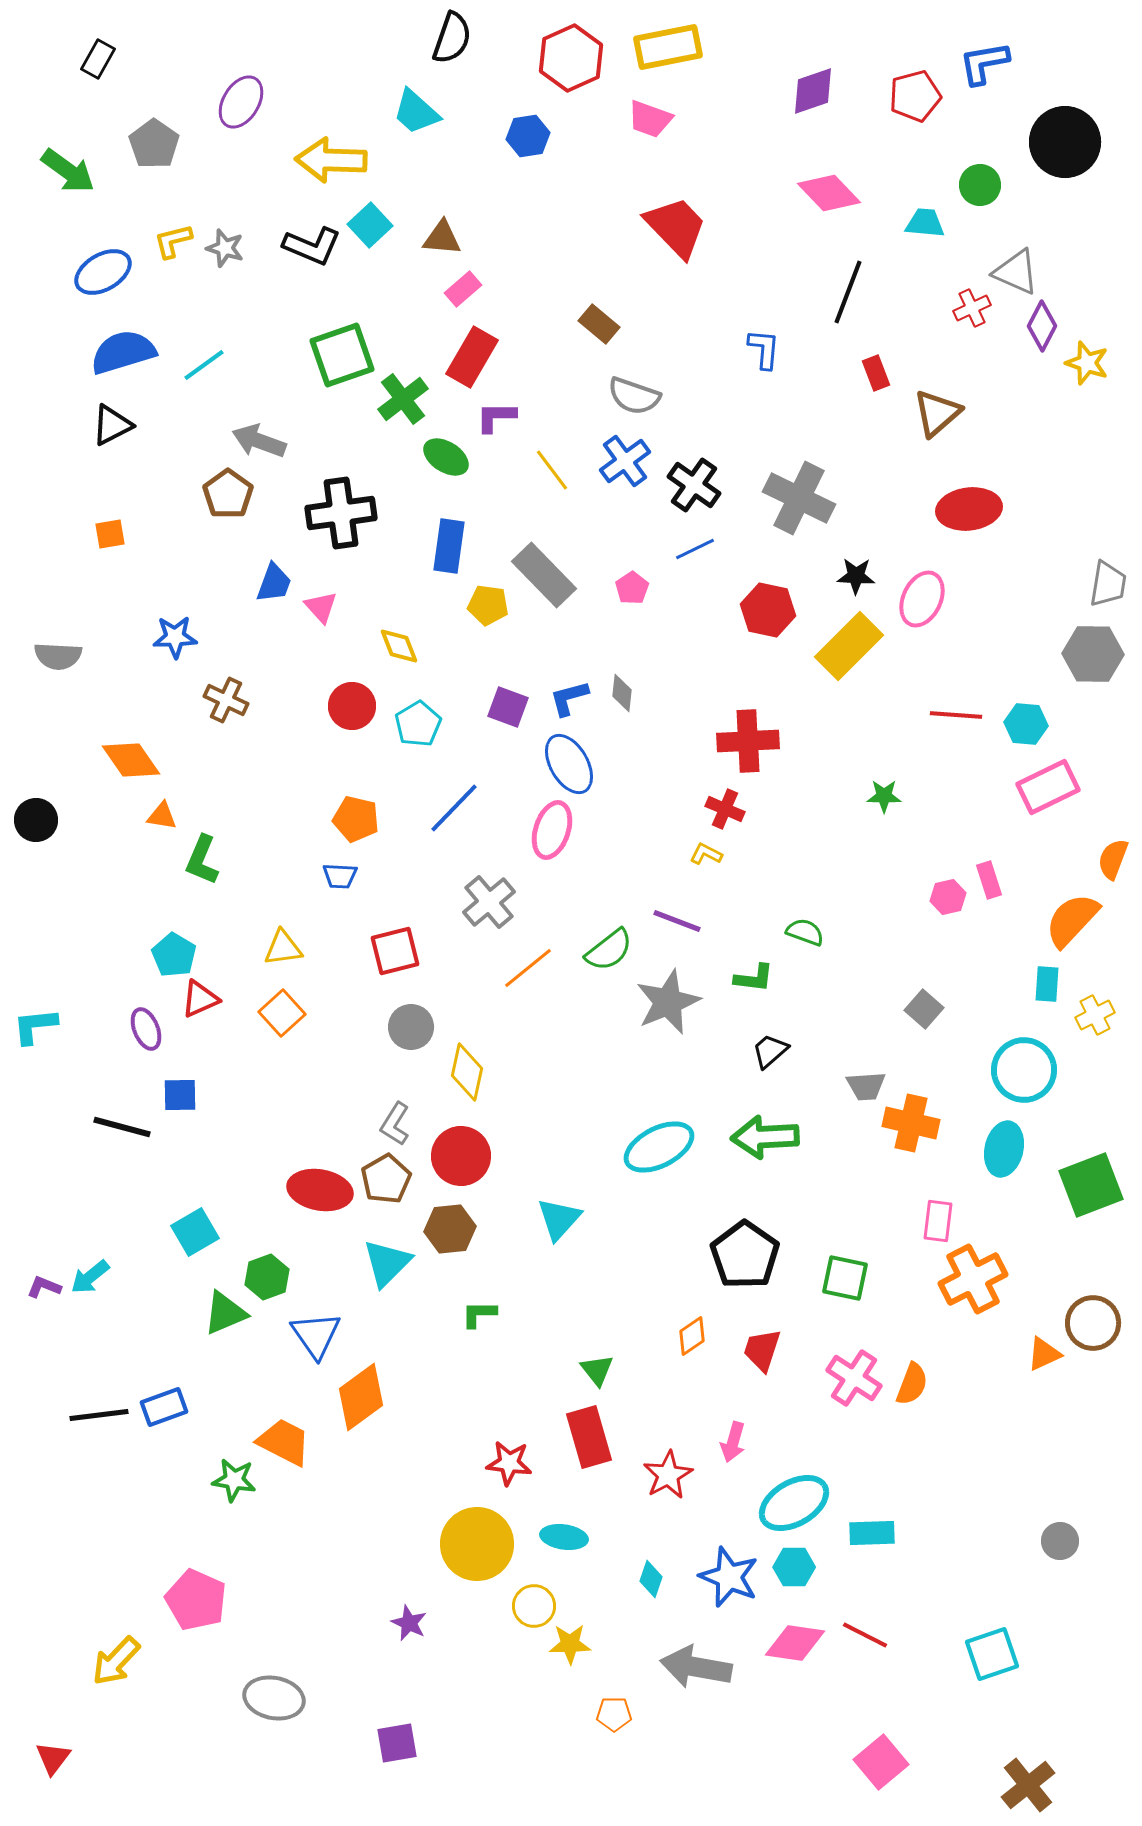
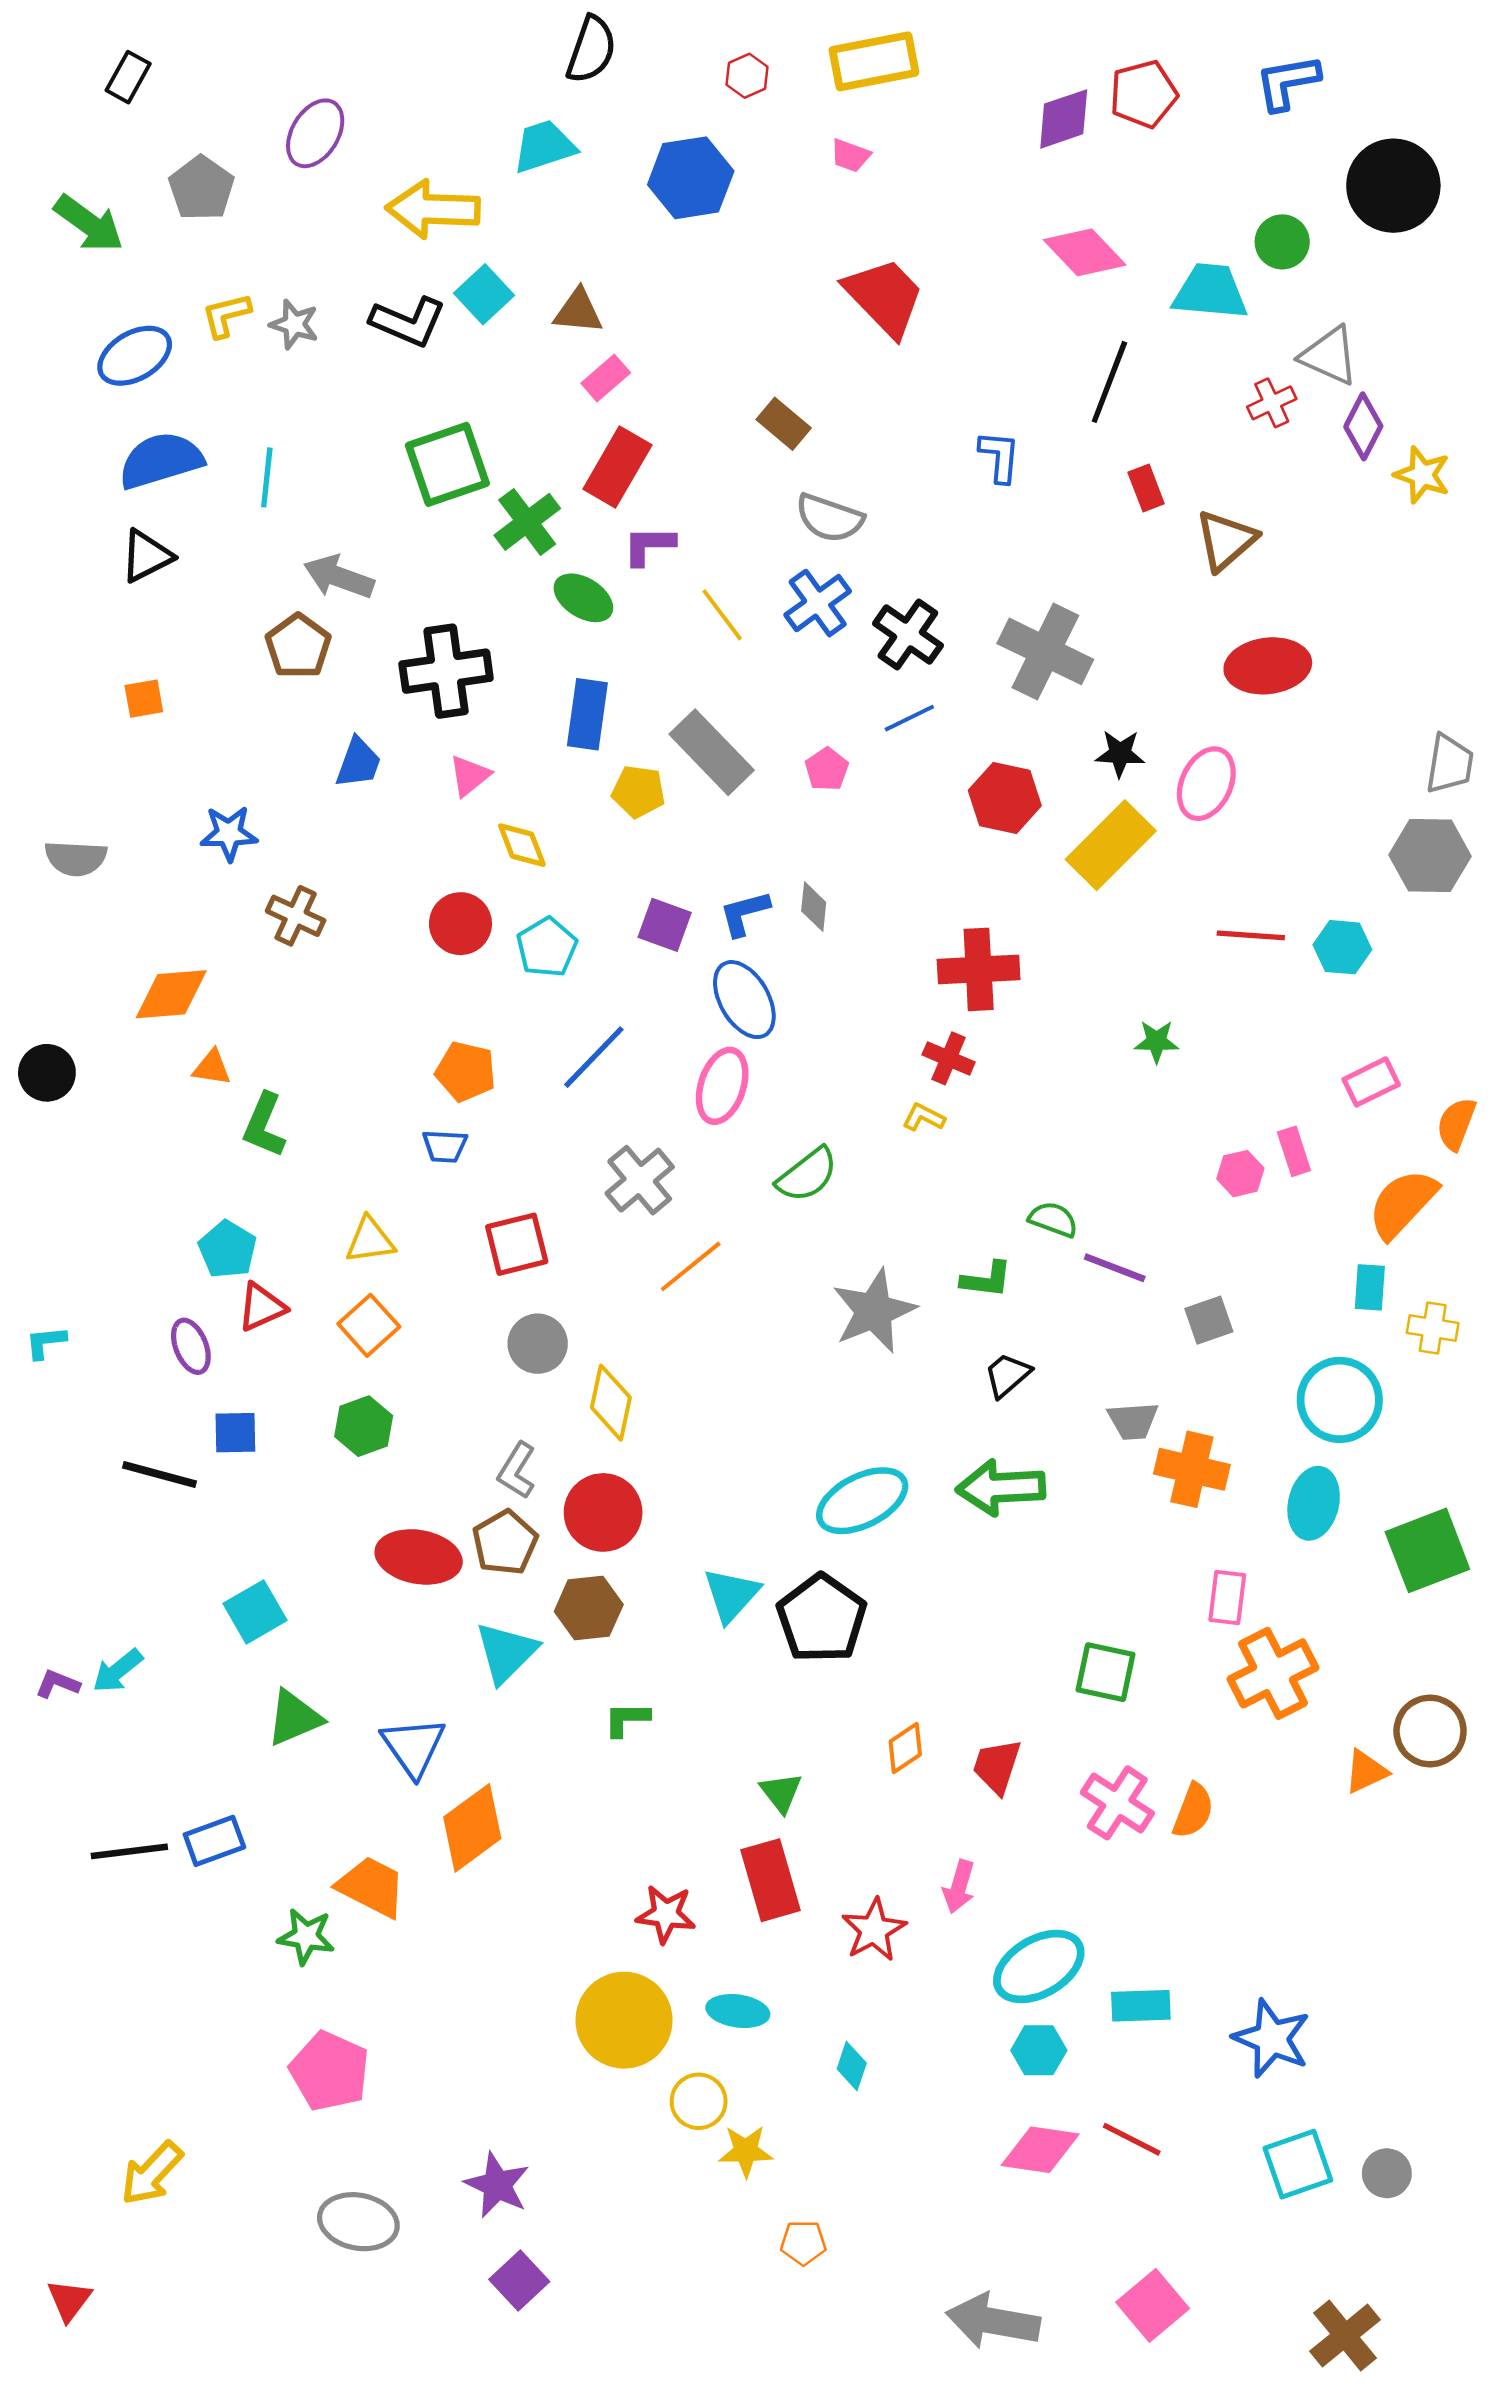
red hexagon: (571, 58) -> (747, 76), size x0.5
red pentagon: (915, 96) -> (1143, 94), moved
cyan trapezoid: (416, 112) -> (544, 146), turned 120
pink trapezoid: (650, 119) -> (850, 156), size x0.7
blue hexagon: (528, 136) -> (691, 178), size x1.5
cyan trapezoid: (925, 223) -> (1210, 292), size x1.5
cyan line: (204, 365) -> (267, 477), turned -48
pink triangle: (321, 607) -> (470, 776), moved, turned 33
orange diamond: (131, 760) -> (171, 994), turned -60
pink rectangle: (1048, 787) -> (1371, 1082), moved, size x0.7
purple line: (677, 921) -> (1115, 1268), moved
green semicircle: (609, 950) -> (807, 1175), moved
gray square: (924, 1009) -> (1209, 1320), turned 30
yellow cross: (1095, 1015) -> (1433, 1328), turned 36
cyan L-shape: (35, 1026) -> (46, 1342), size x0.7
black pentagon: (745, 1255) -> (822, 1618), moved
green hexagon: (267, 1277) -> (364, 1426), moved
gray circle: (1060, 1541) -> (1387, 2173), moved
blue star: (729, 1577) -> (1272, 2038), moved
pink pentagon: (196, 1600) -> (330, 2071), moved
purple star: (409, 1623) -> (497, 2185), moved, size x1.4
gray arrow: (696, 1667) -> (993, 2321), moved
purple square: (397, 1743) -> (519, 2281), turned -33

